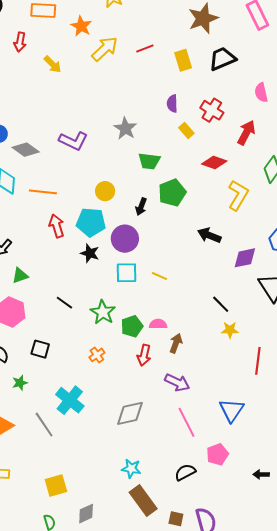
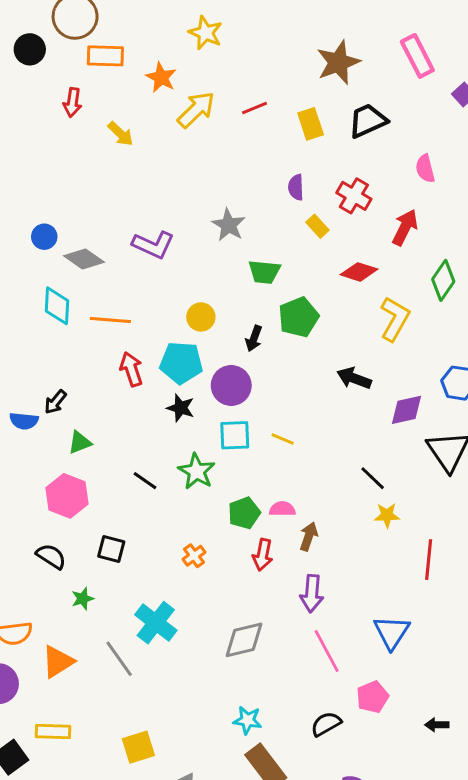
green star: (103, 312) -> (197, 471), moved
purple arrow: (177, 382) -> (312, 593), turned 70

